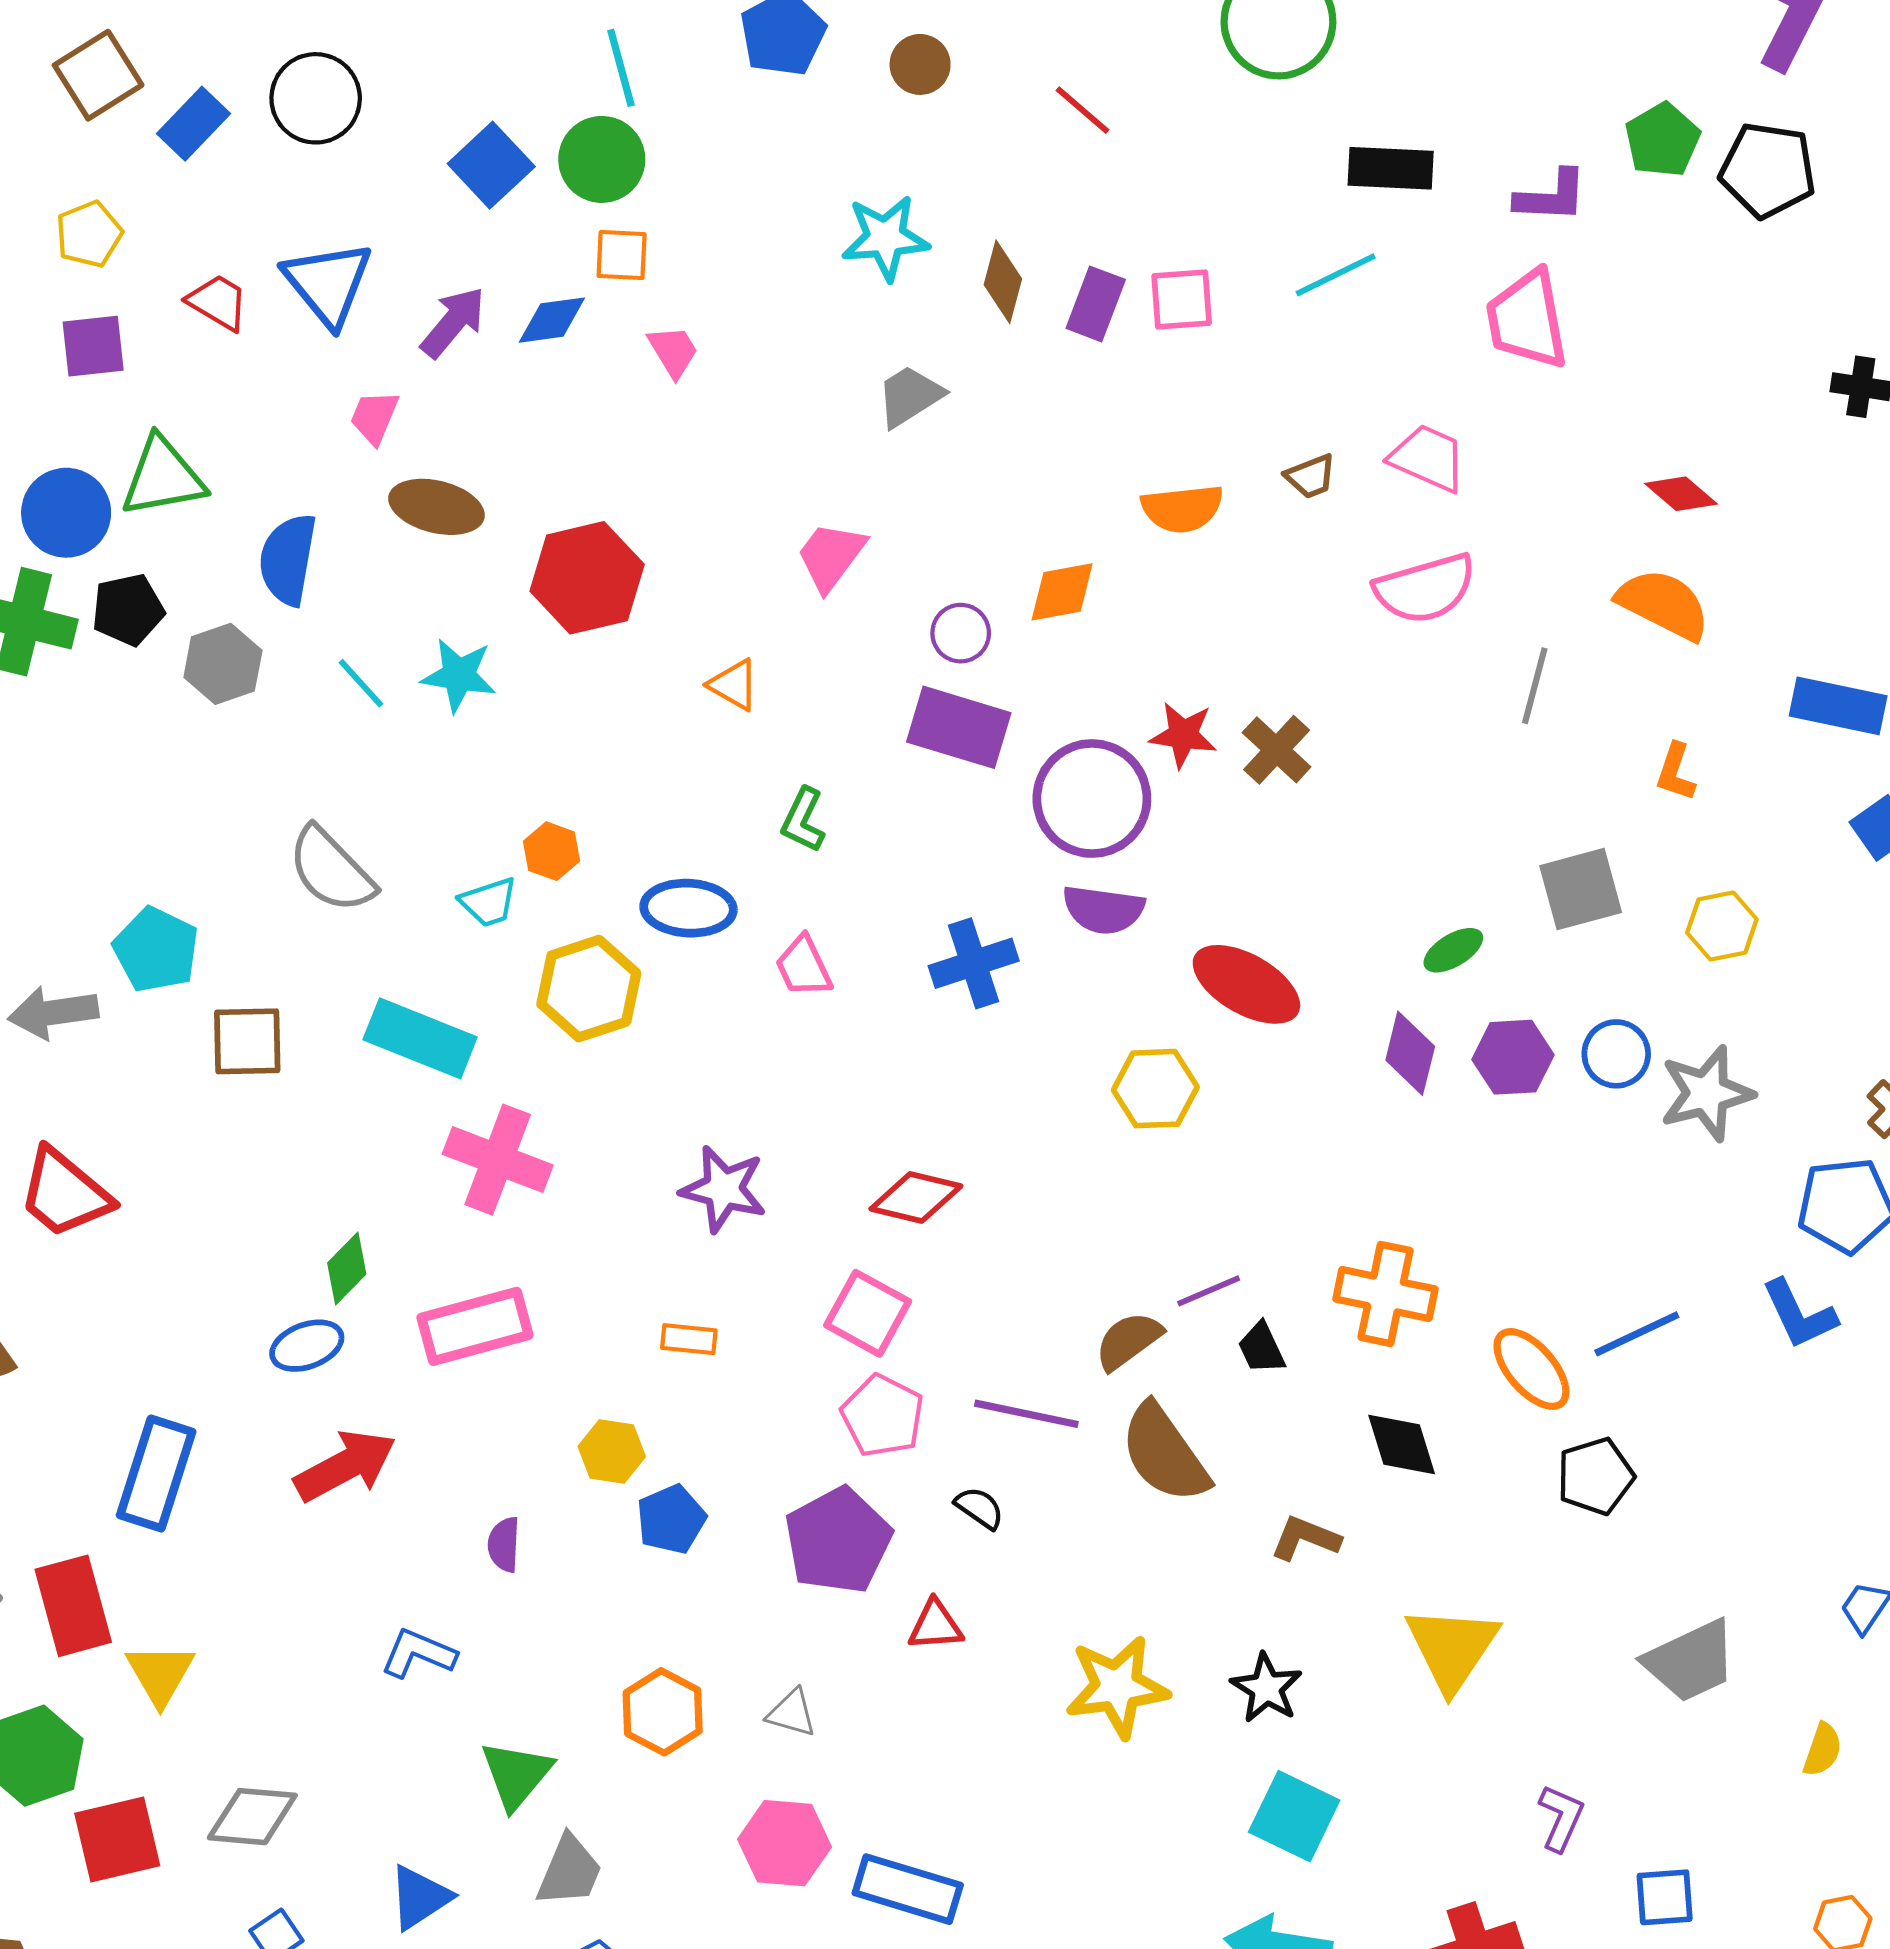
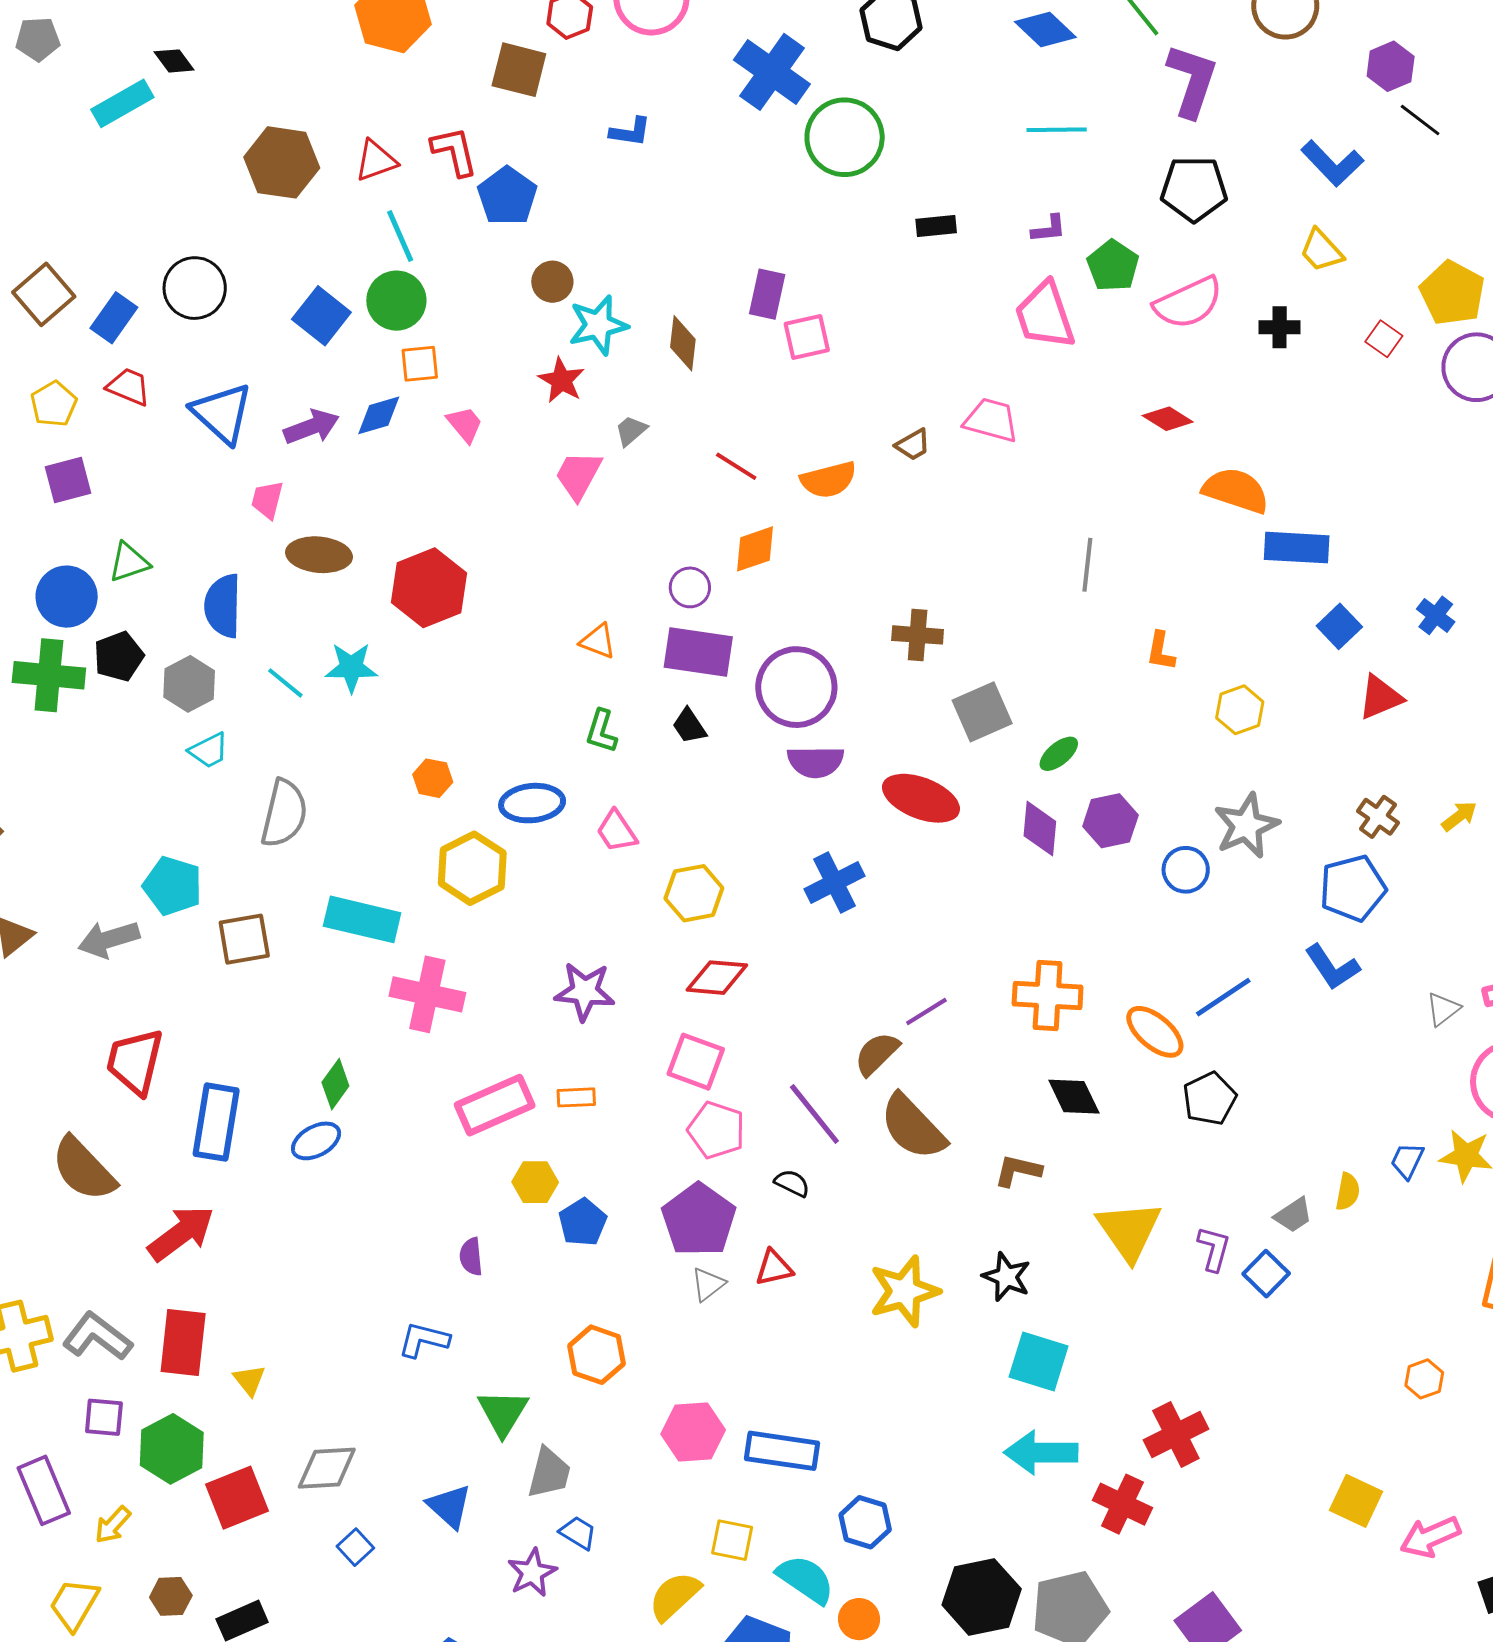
brown circle: (920, 64) -> (552, 282), moved
red line: (1082, 110) -> (736, 466), moved
green pentagon: (1662, 140) -> (1113, 266), moved
black rectangle: (1391, 168) -> (936, 226), size x0.7
purple L-shape: (1551, 196) -> (1049, 229), size x0.7
cyan line: (1336, 275) -> (1057, 130), moved, turned 34
red trapezoid: (218, 302) -> (129, 387), moved
purple rectangle: (1096, 304) -> (767, 294), moved
purple arrow: (453, 322) -> (311, 427), turned 38
gray trapezoid: (910, 396) -> (631, 431), size x0.7
green triangle: (163, 477) -> (129, 562), size x0.7
pink trapezoid: (831, 556) -> (578, 475), moved
pink semicircle: (1425, 588) -> (1188, 303), moved
orange semicircle: (1663, 604) -> (1236, 490), moved
orange triangle: (734, 685) -> (598, 641), moved
red star: (1183, 735) -> (562, 380), moved, turned 30
brown cross: (1277, 750) -> (918, 635), turned -30
orange L-shape: (1676, 772) -> (1161, 651), moved
gray semicircle: (331, 870) -> (284, 813), turned -114
gray square: (1581, 889) -> (982, 712), moved
cyan trapezoid: (489, 902) -> (209, 750), moved
blue cross: (974, 963) -> (835, 883), moved
blue circle: (1616, 1054) -> (1186, 870), moved
yellow hexagon: (1155, 1089) -> (694, 893), moved
red trapezoid: (64, 1193) -> (135, 1062), turned 72
pink rectangle: (475, 1326) -> (495, 1105), moved
black trapezoid: (1261, 1348) -> (689, 726), moved
purple line: (1026, 1414) -> (814, 1114), turned 48
red arrow: (345, 1466) -> (181, 1233), moved
blue rectangle: (156, 1474) -> (216, 1122), moved
red rectangle: (73, 1606) -> (183, 1343), turned 30
gray trapezoid: (1691, 1661) -> (1293, 1215), size x0.6
yellow triangle: (160, 1674) -> (249, 1380), size x0.7
gray triangle: (792, 1713) -> (708, 1284), moved, turned -45
yellow semicircle: (1822, 1750) -> (1348, 1192), moved
purple L-shape: (1561, 1818) -> (1214, 1249), moved
blue triangle: (420, 1897) -> (449, 1506), turned -36
blue square: (1665, 1897) -> (1266, 1274), moved, turned -33

